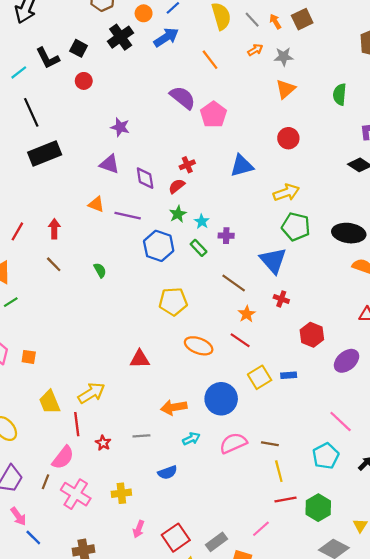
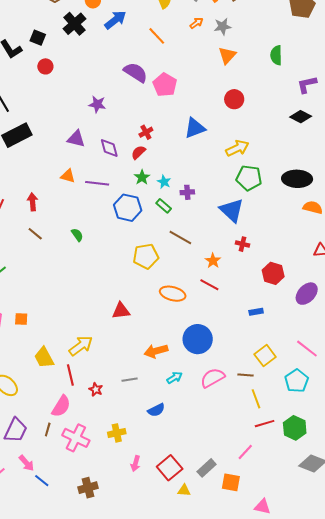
purple star: (120, 127) -> (97, 104), moved
brown line: (234, 283) -> (180, 237), moved
yellow square: (260, 377) -> (265, 356), moved

